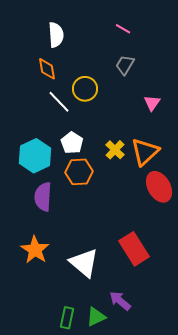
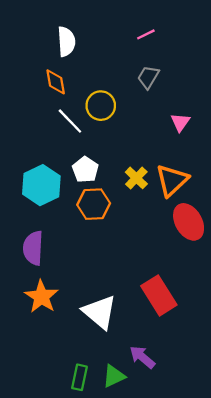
pink line: (123, 29) -> (146, 34), turned -56
purple semicircle: (43, 197) -> (33, 248), moved

